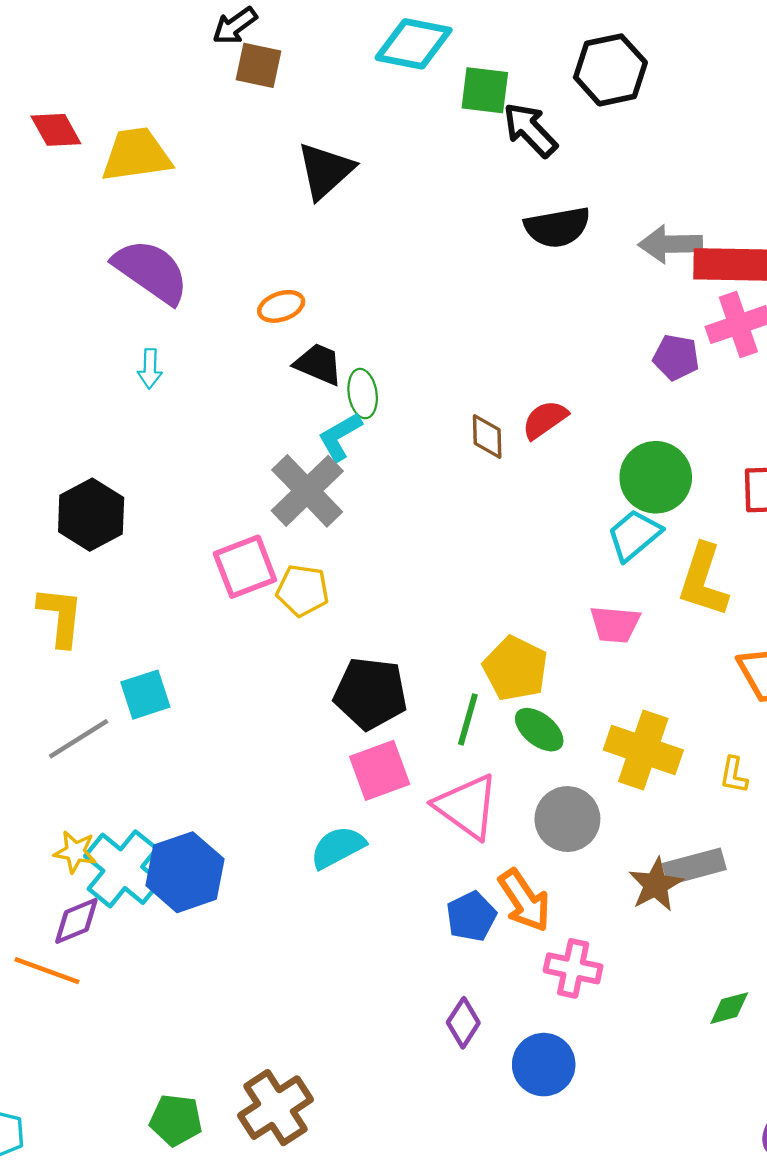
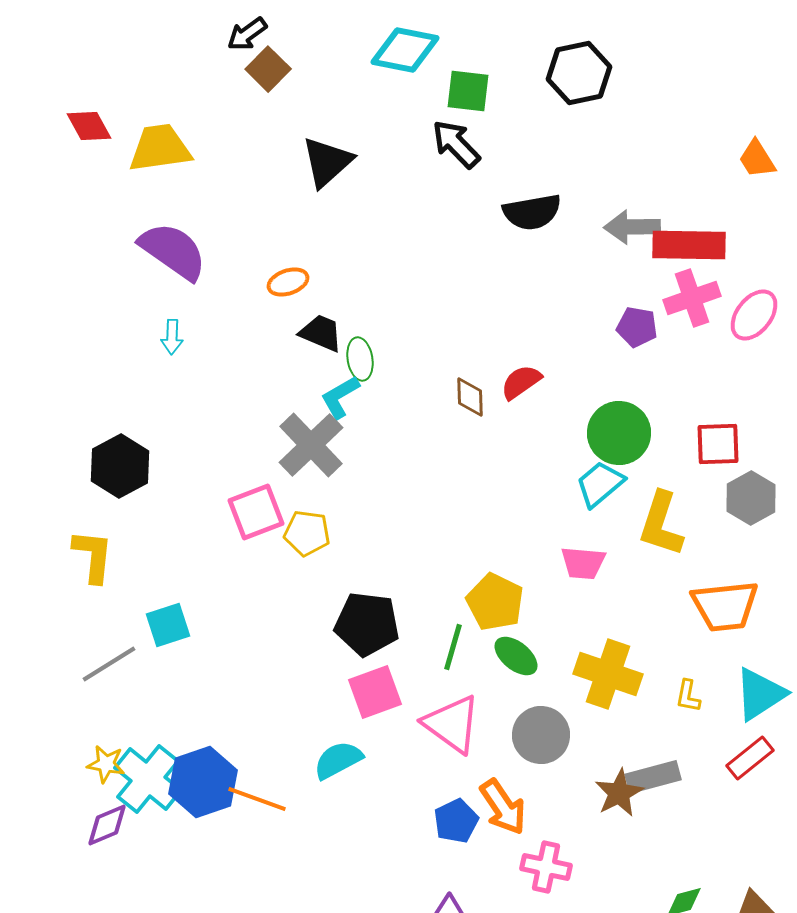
brown square: (259, 65) -> (268, 69), turned 33
black arrow: (530, 130) -> (456, 144), moved
orange line: (47, 971) -> (257, 799), moved

